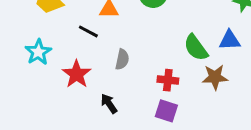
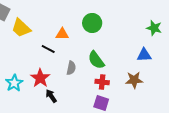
green semicircle: (196, 48) -> (96, 60), moved
cyan star: (38, 52) -> (14, 83), moved
black arrow: (109, 104) -> (51, 96), moved

